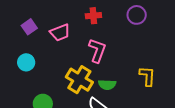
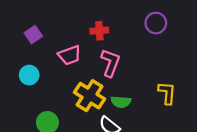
red cross: (93, 16) -> (99, 31), moved
pink trapezoid: (60, 32) -> (70, 55), moved

